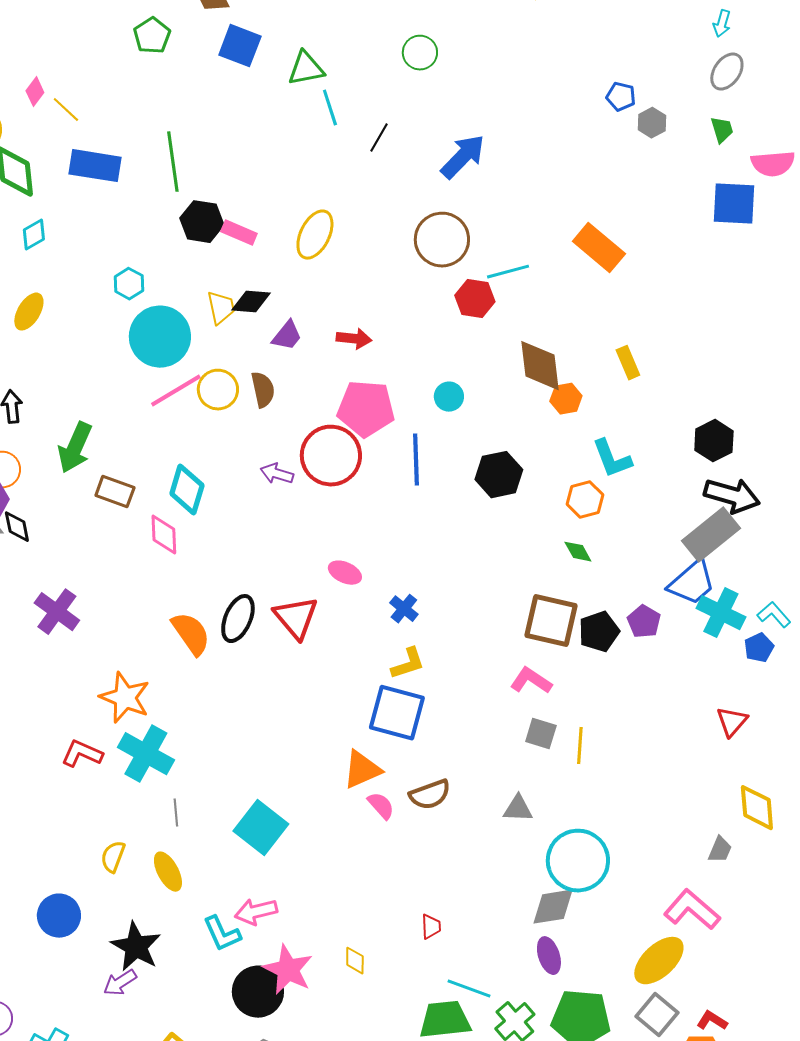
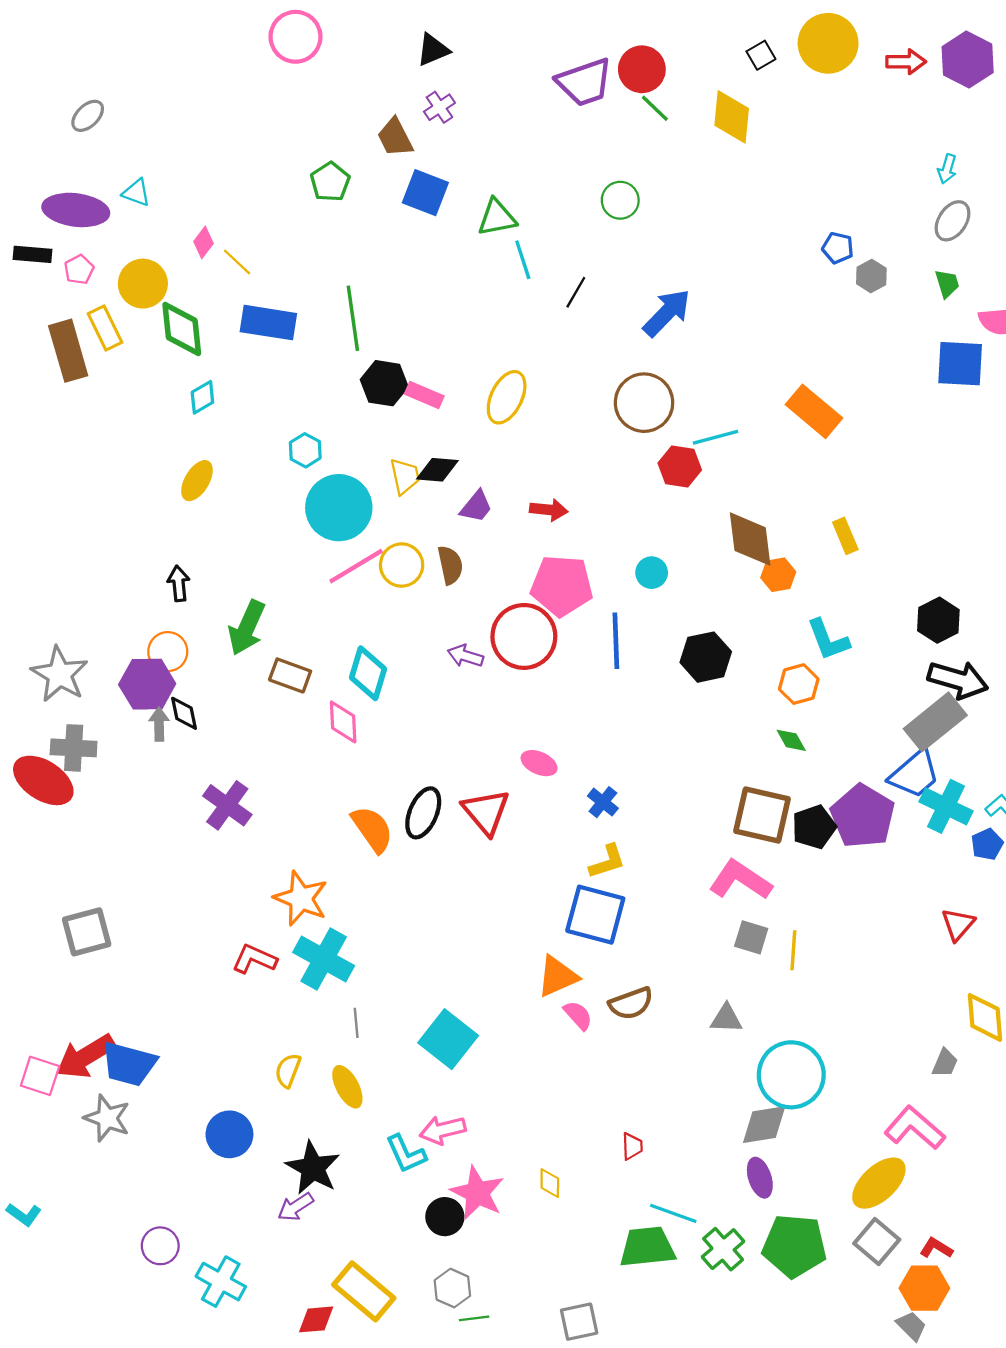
purple pentagon: (644, 622) -> (863, 816), size x1.8
pink L-shape: (531, 681) -> (740, 880), size x1.4
black circle: (258, 992) -> (445, 1217), size x0.7

